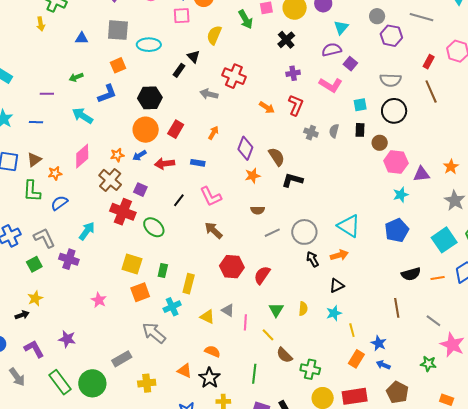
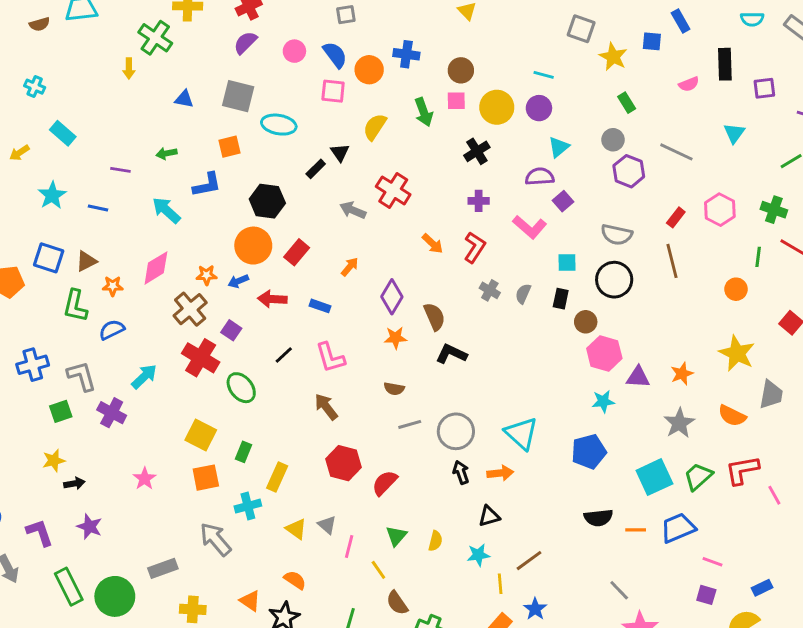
brown line: (397, 308) -> (529, 561), moved, turned 54
black arrow: (22, 315) -> (74, 484), moved

